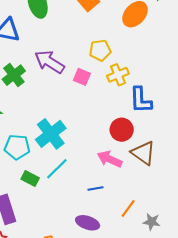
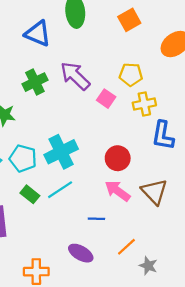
red circle: (122, 130) -> (118, 158), moved

